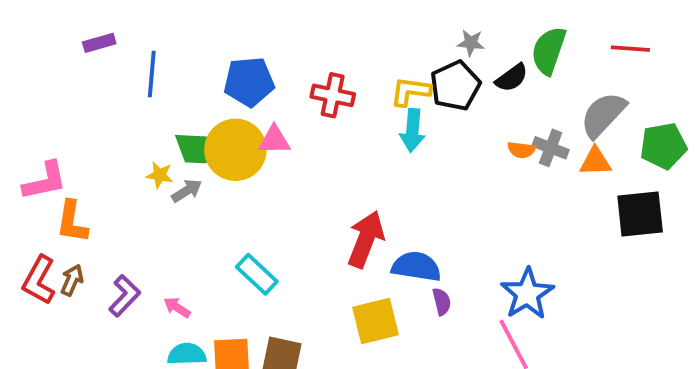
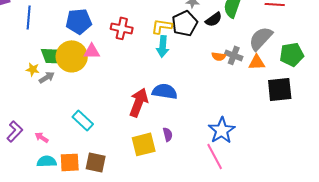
blue semicircle: (416, 267) -> (165, 91), moved
purple semicircle: (442, 302) -> (168, 134), moved

